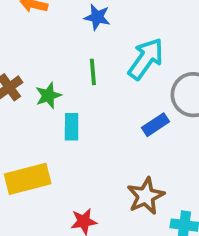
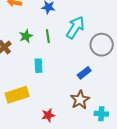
green star: (48, 95) -> (26, 36), moved
blue rectangle: (156, 125) -> (84, 73), moved

